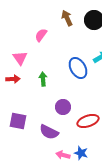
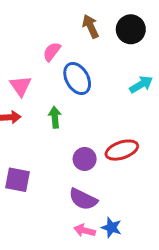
blue ellipse: (78, 68) -> (77, 78), moved
red ellipse: (88, 121) -> (122, 150), moved
purple semicircle: (49, 132) -> (83, 199), moved

